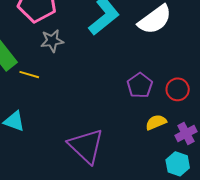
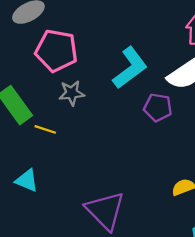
purple pentagon: (140, 85) -> (158, 108), moved, turned -30

